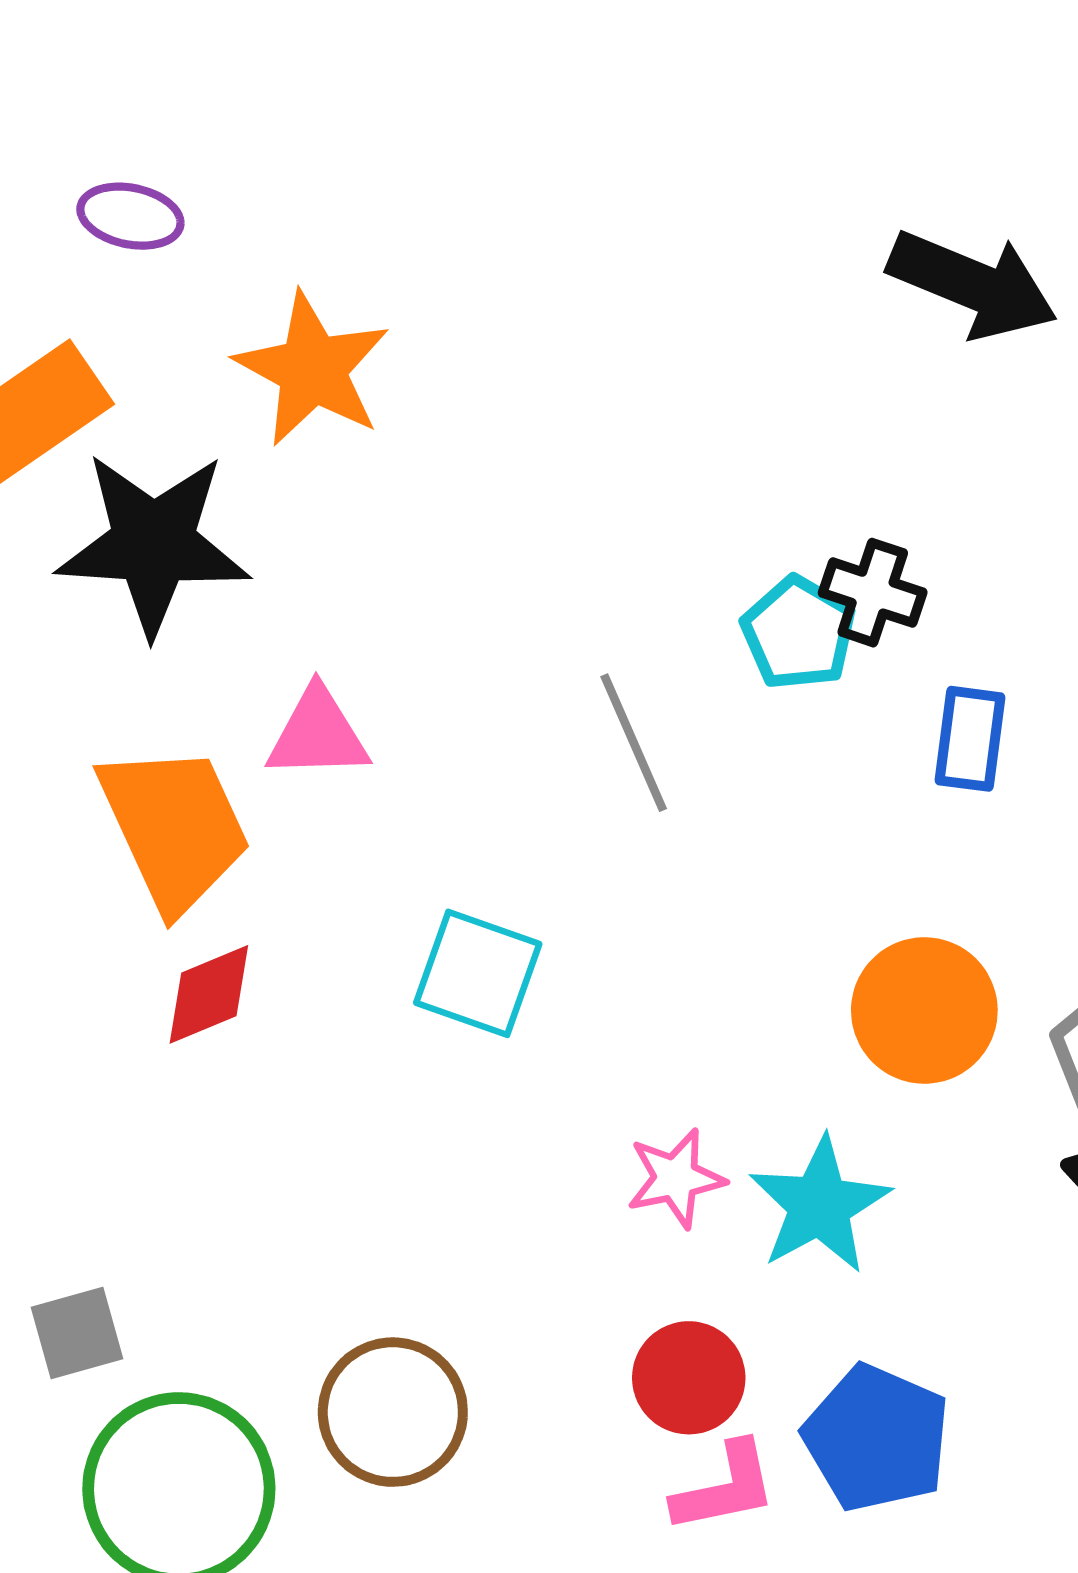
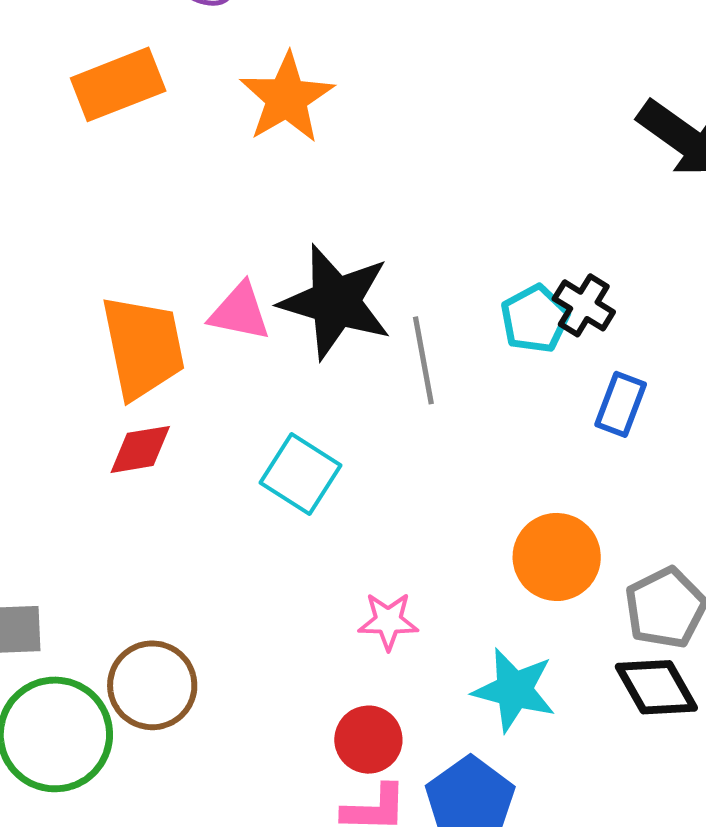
black star: (153, 543) -> (336, 302), moved
cyan star: (820, 1205) -> (514, 690), moved, turned 30
brown circle: (393, 1412) -> (152, 685), moved

